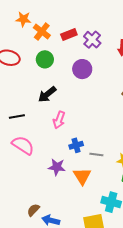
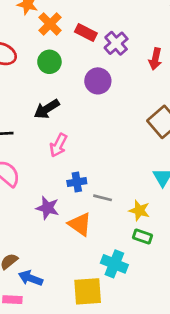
red rectangle: (69, 34) -> (86, 32), turned 42
orange triangle: (82, 176) -> (80, 224), turned -30

